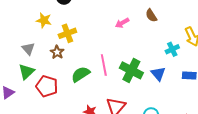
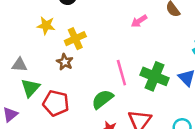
gray triangle: (28, 49) -> (19, 65), moved, turned -40
green semicircle: (81, 74) -> (102, 99), moved

